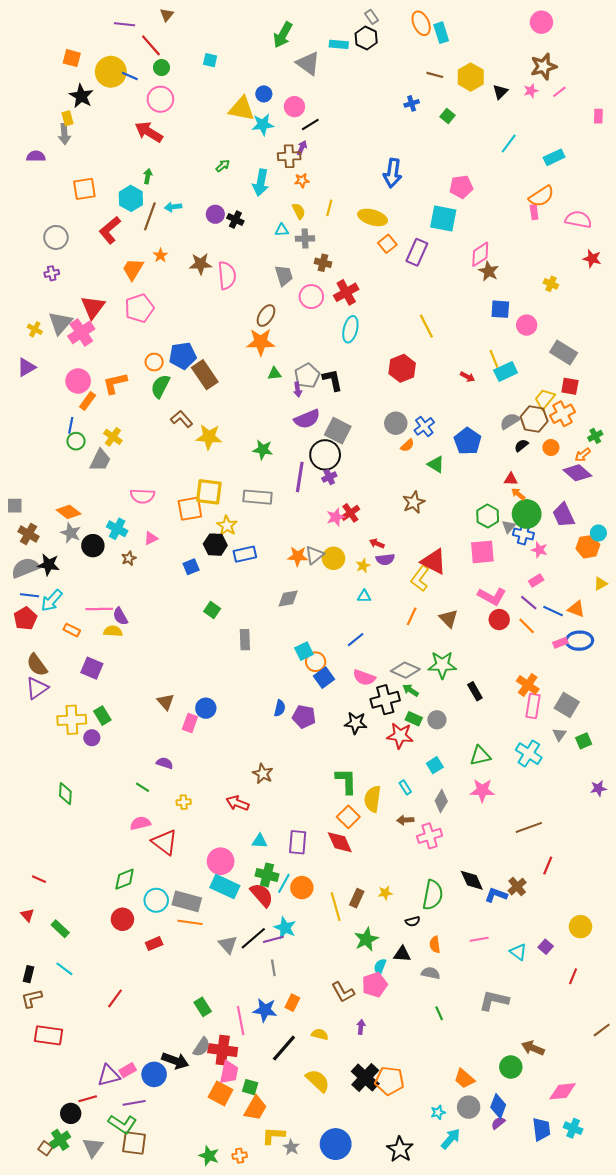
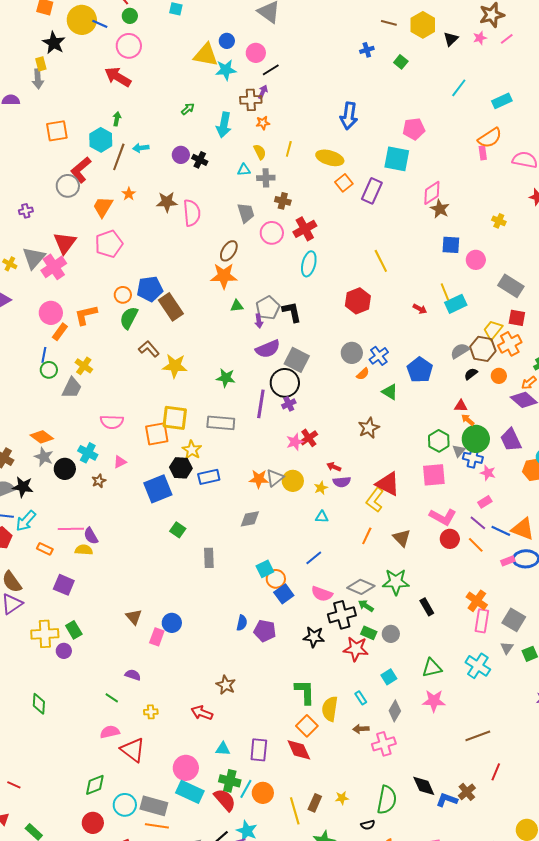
gray circle: (56, 237) -> (68, 186), moved
blue square: (191, 567) -> (158, 489), size x1.8
orange triangle: (576, 609) -> (523, 529), size x1.4

